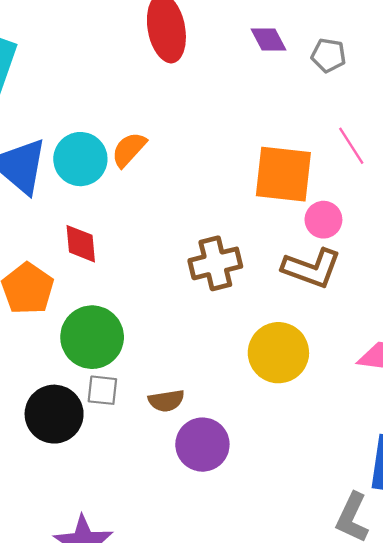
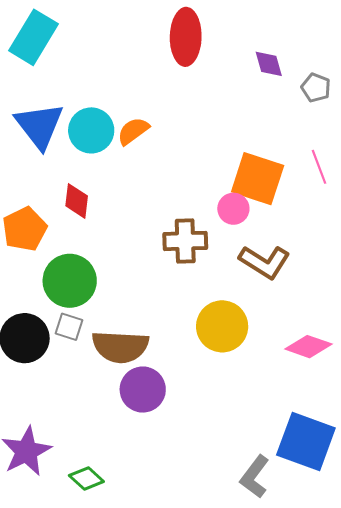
pink circle: (323, 220) -> (233, 209), moved
brown semicircle: (166, 401) -> (120, 347), size x1.8

